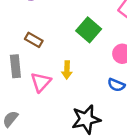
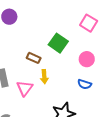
brown rectangle: (34, 40) -> (34, 58), moved

